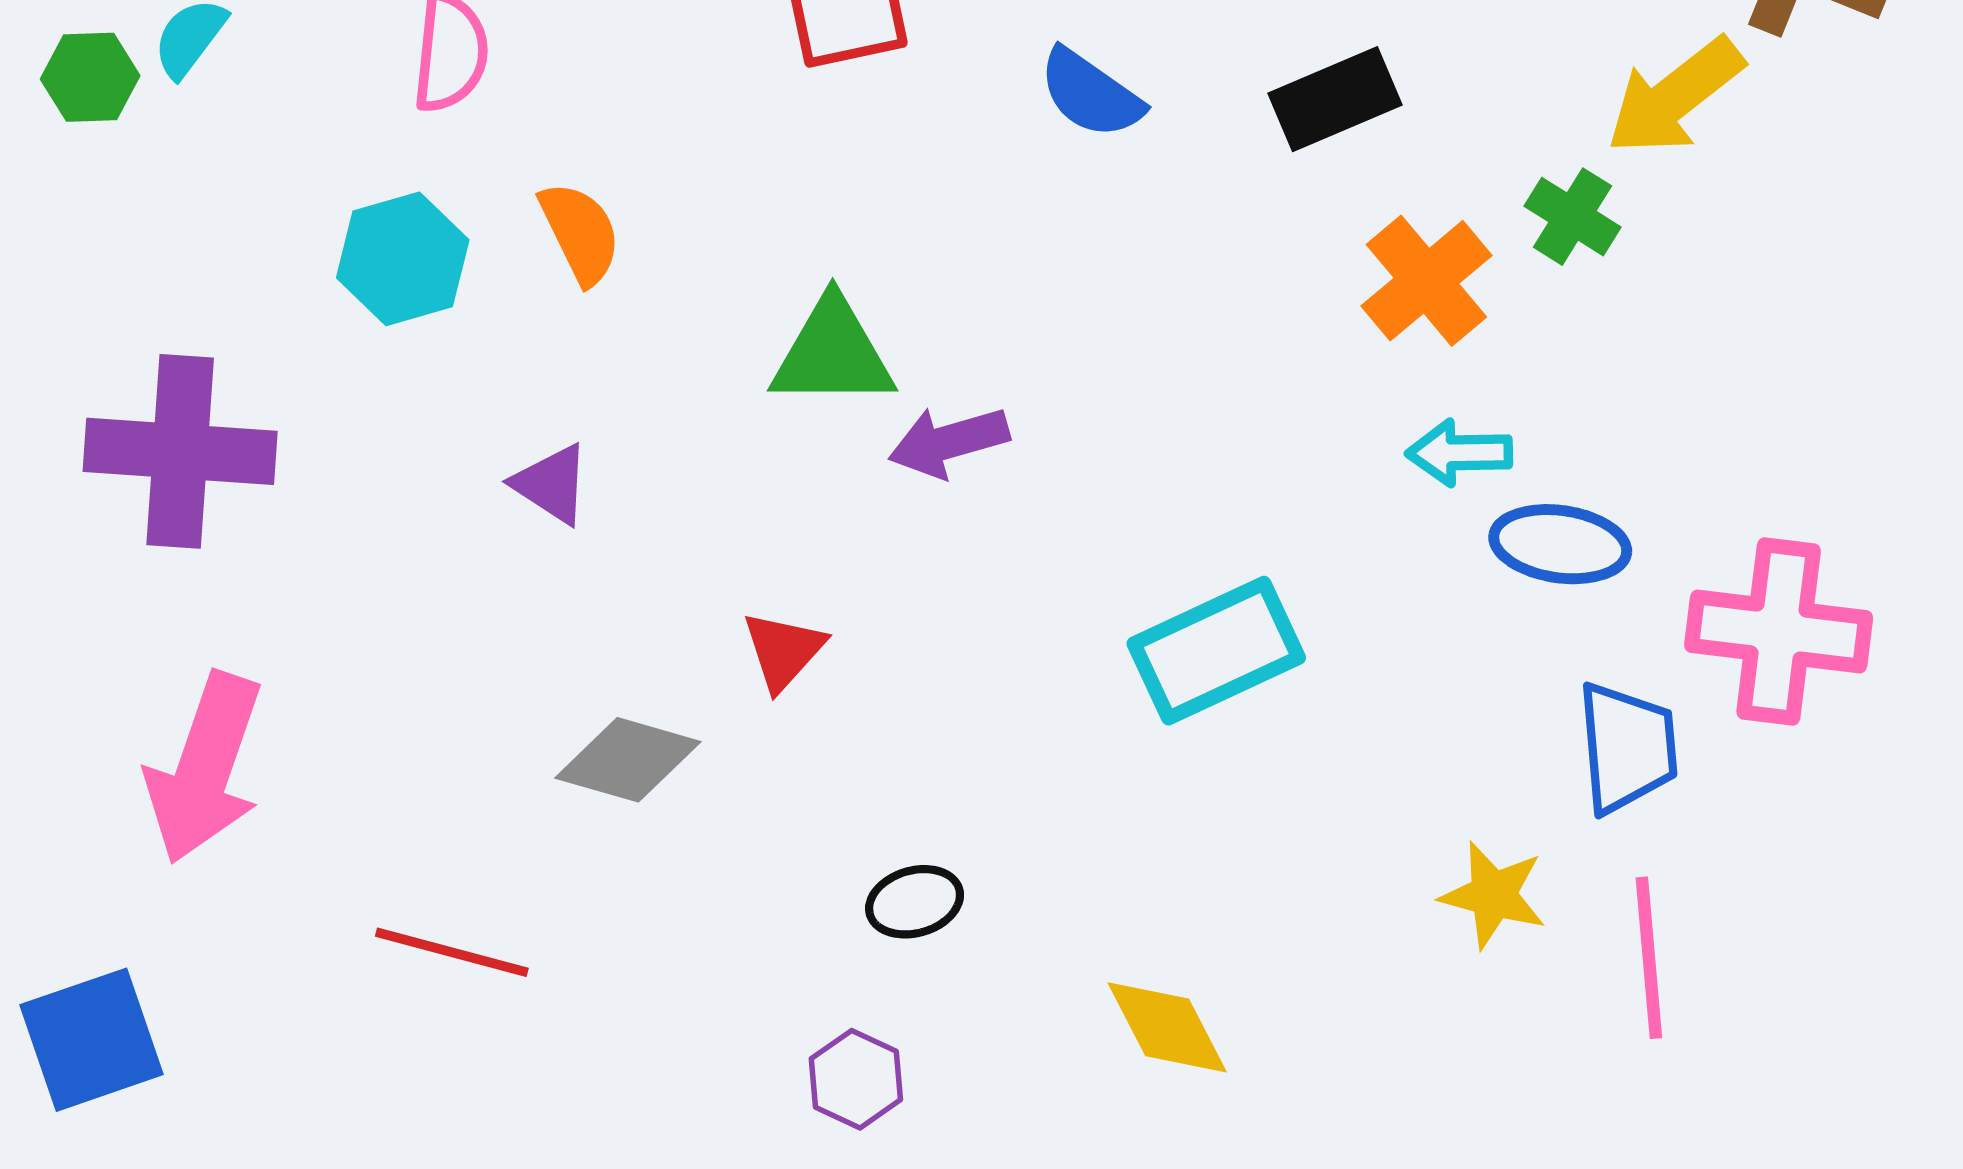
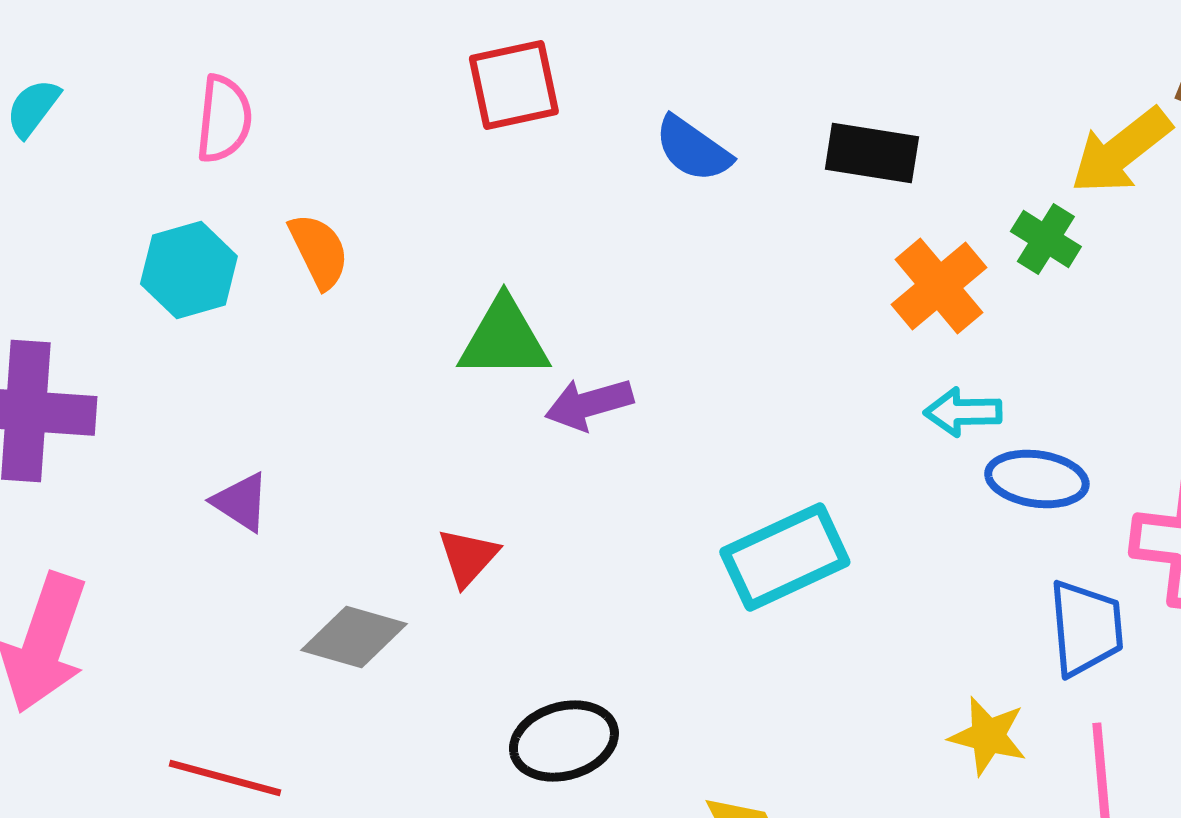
black rectangle: (1335, 99) -> (872, 153), turned 32
purple triangle: (551, 484) -> (241, 502), moved
black ellipse: (915, 902) -> (564, 741), size x1.5

